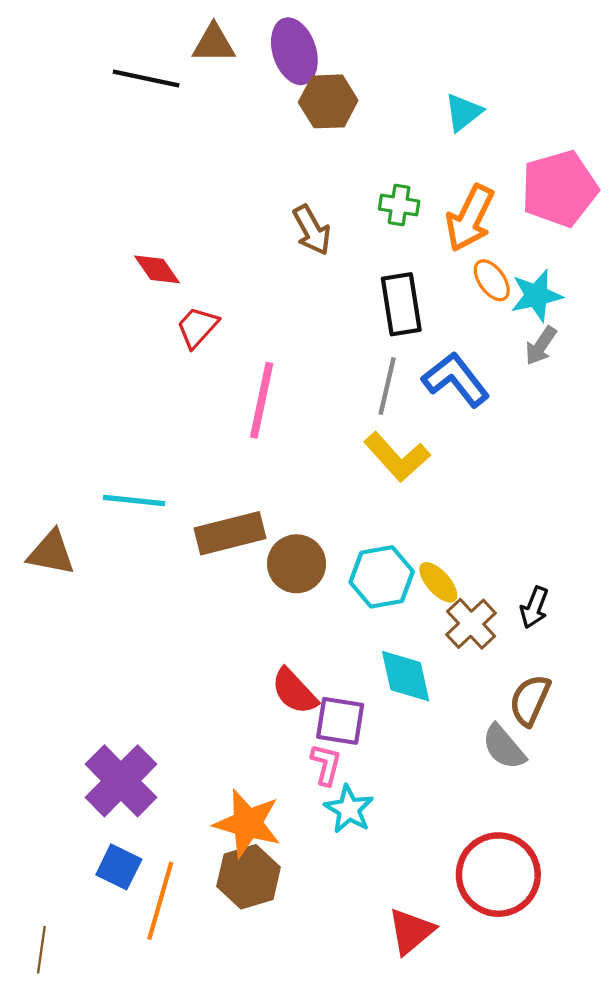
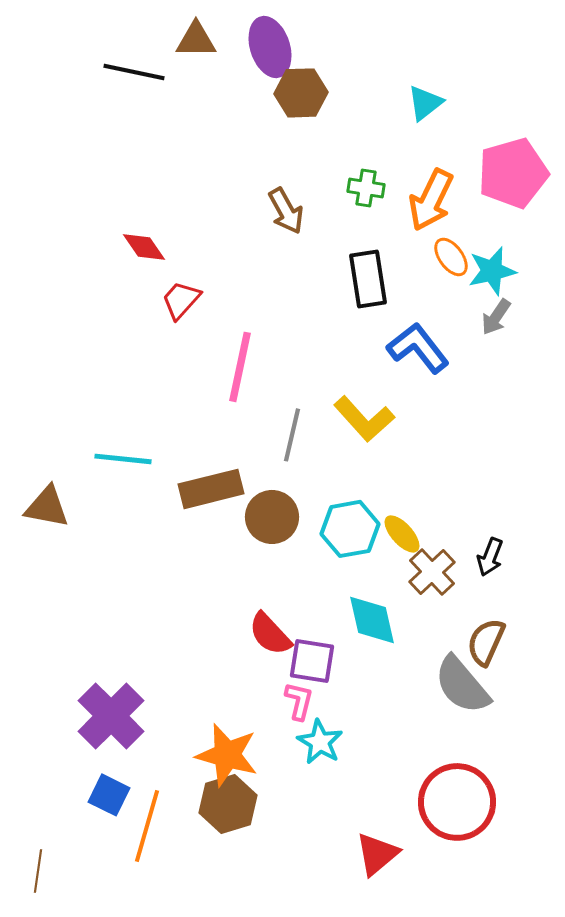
gray line: (387, 386) -> (292, 435), moved
gray semicircle: (504, 747) -> (462, 685), size x1.4

